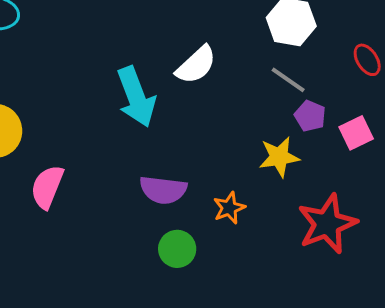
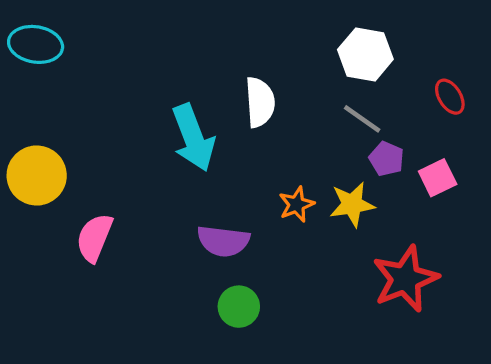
white semicircle: (196, 65) -> (260, 102), turned -51
orange star: (229, 208) -> (297, 204), moved

